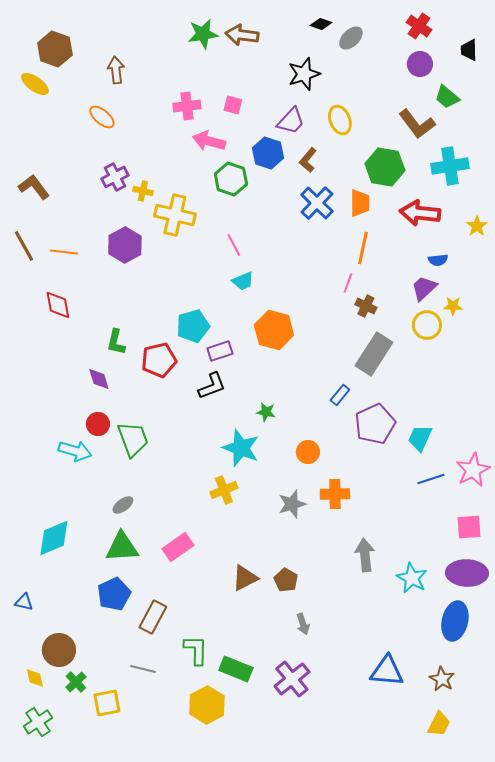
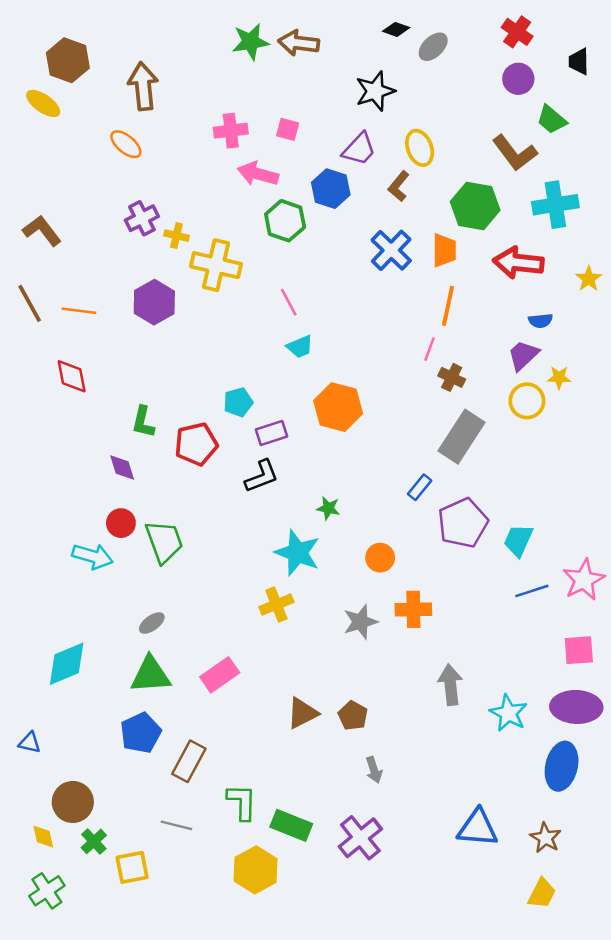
brown arrow: (116, 70) -> (143, 86), size x1.4
brown L-shape: (308, 160) -> (399, 186), moved
cyan pentagon: (193, 326) -> (238, 402), size x0.7

